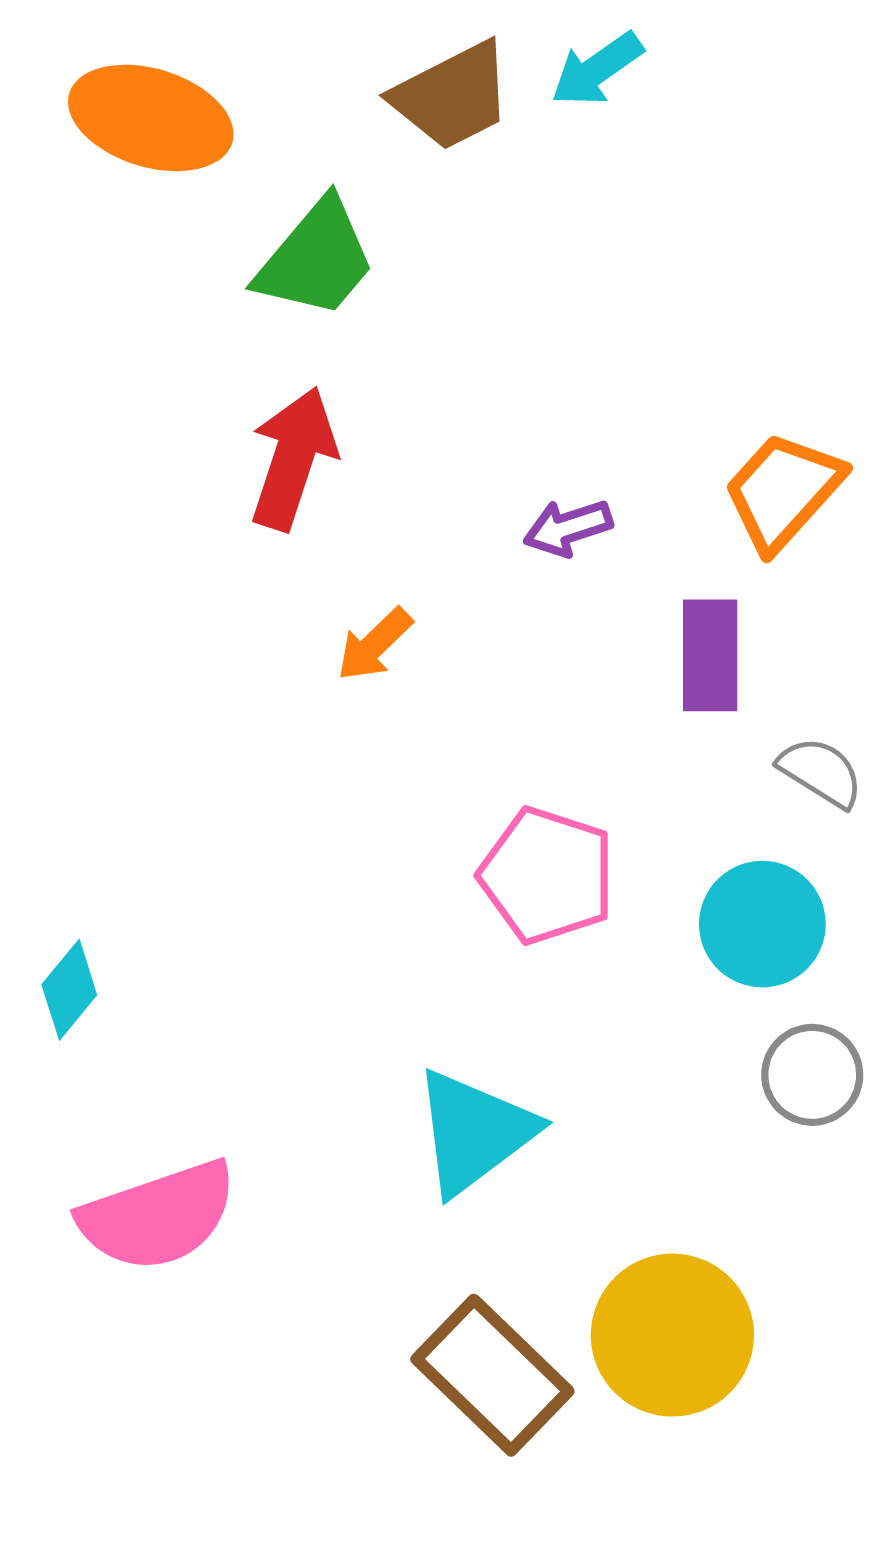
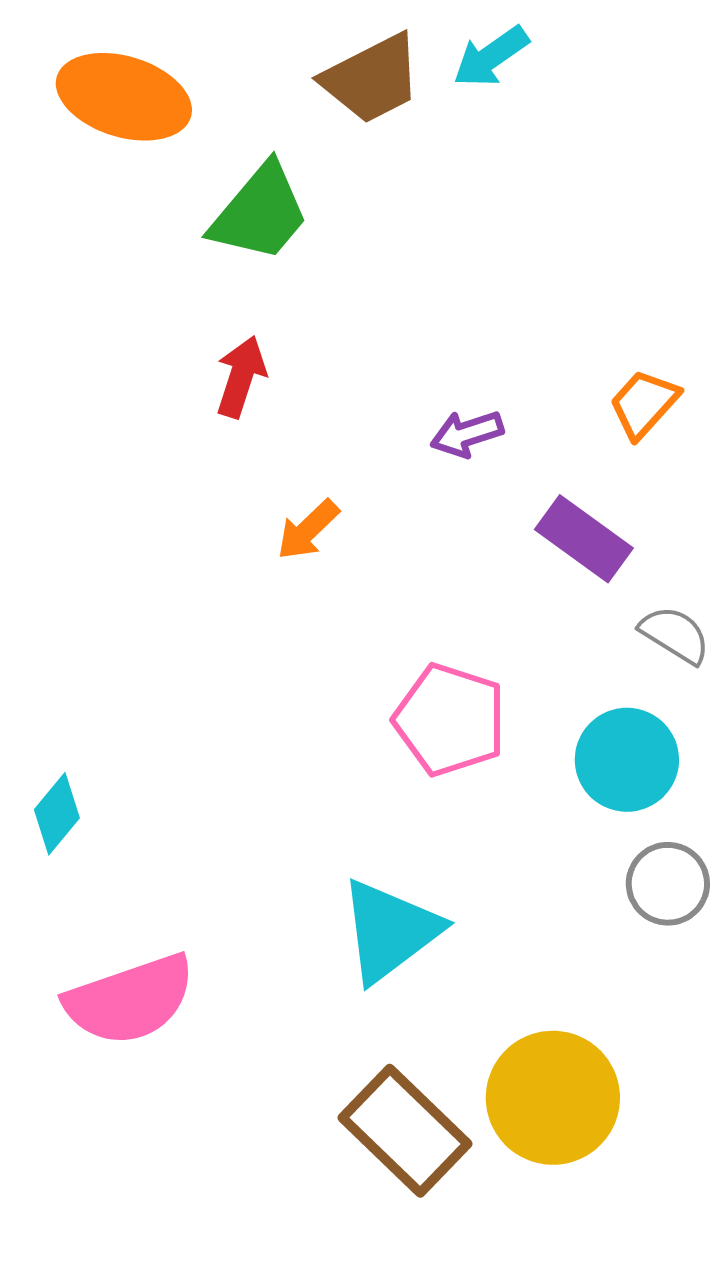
red arrow: (293, 458) -> (241, 377), size x0.7
orange trapezoid: (783, 491) -> (644, 404), size x0.7
purple rectangle: (710, 655) -> (584, 539), turned -54

